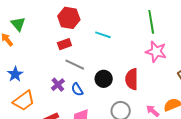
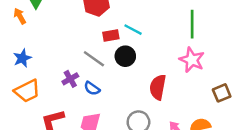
red rectangle: (64, 44) -> (111, 35), moved
black circle: (104, 79) -> (125, 56), moved
blue semicircle: (77, 89) -> (92, 88), turned -32

